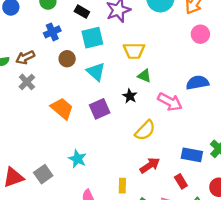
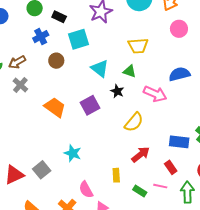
black rectangle: (82, 12) -> (59, 17), moved
yellow trapezoid: (134, 51) -> (138, 46), moved
cyan triangle: (96, 72) -> (100, 68), moved

